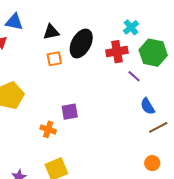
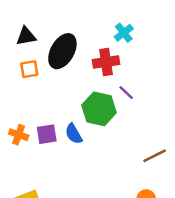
green hexagon: (153, 53) -> (99, 109), moved
blue semicircle: (148, 106) -> (74, 134), moved
orange cross: (48, 129) -> (19, 135), moved

